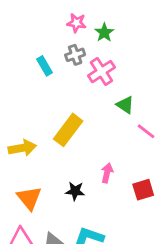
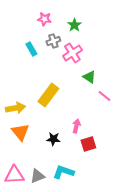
pink star: (76, 23) -> (44, 19), moved
red square: (143, 190) -> (88, 144), moved
orange triangle: (29, 198) -> (20, 132), moved

